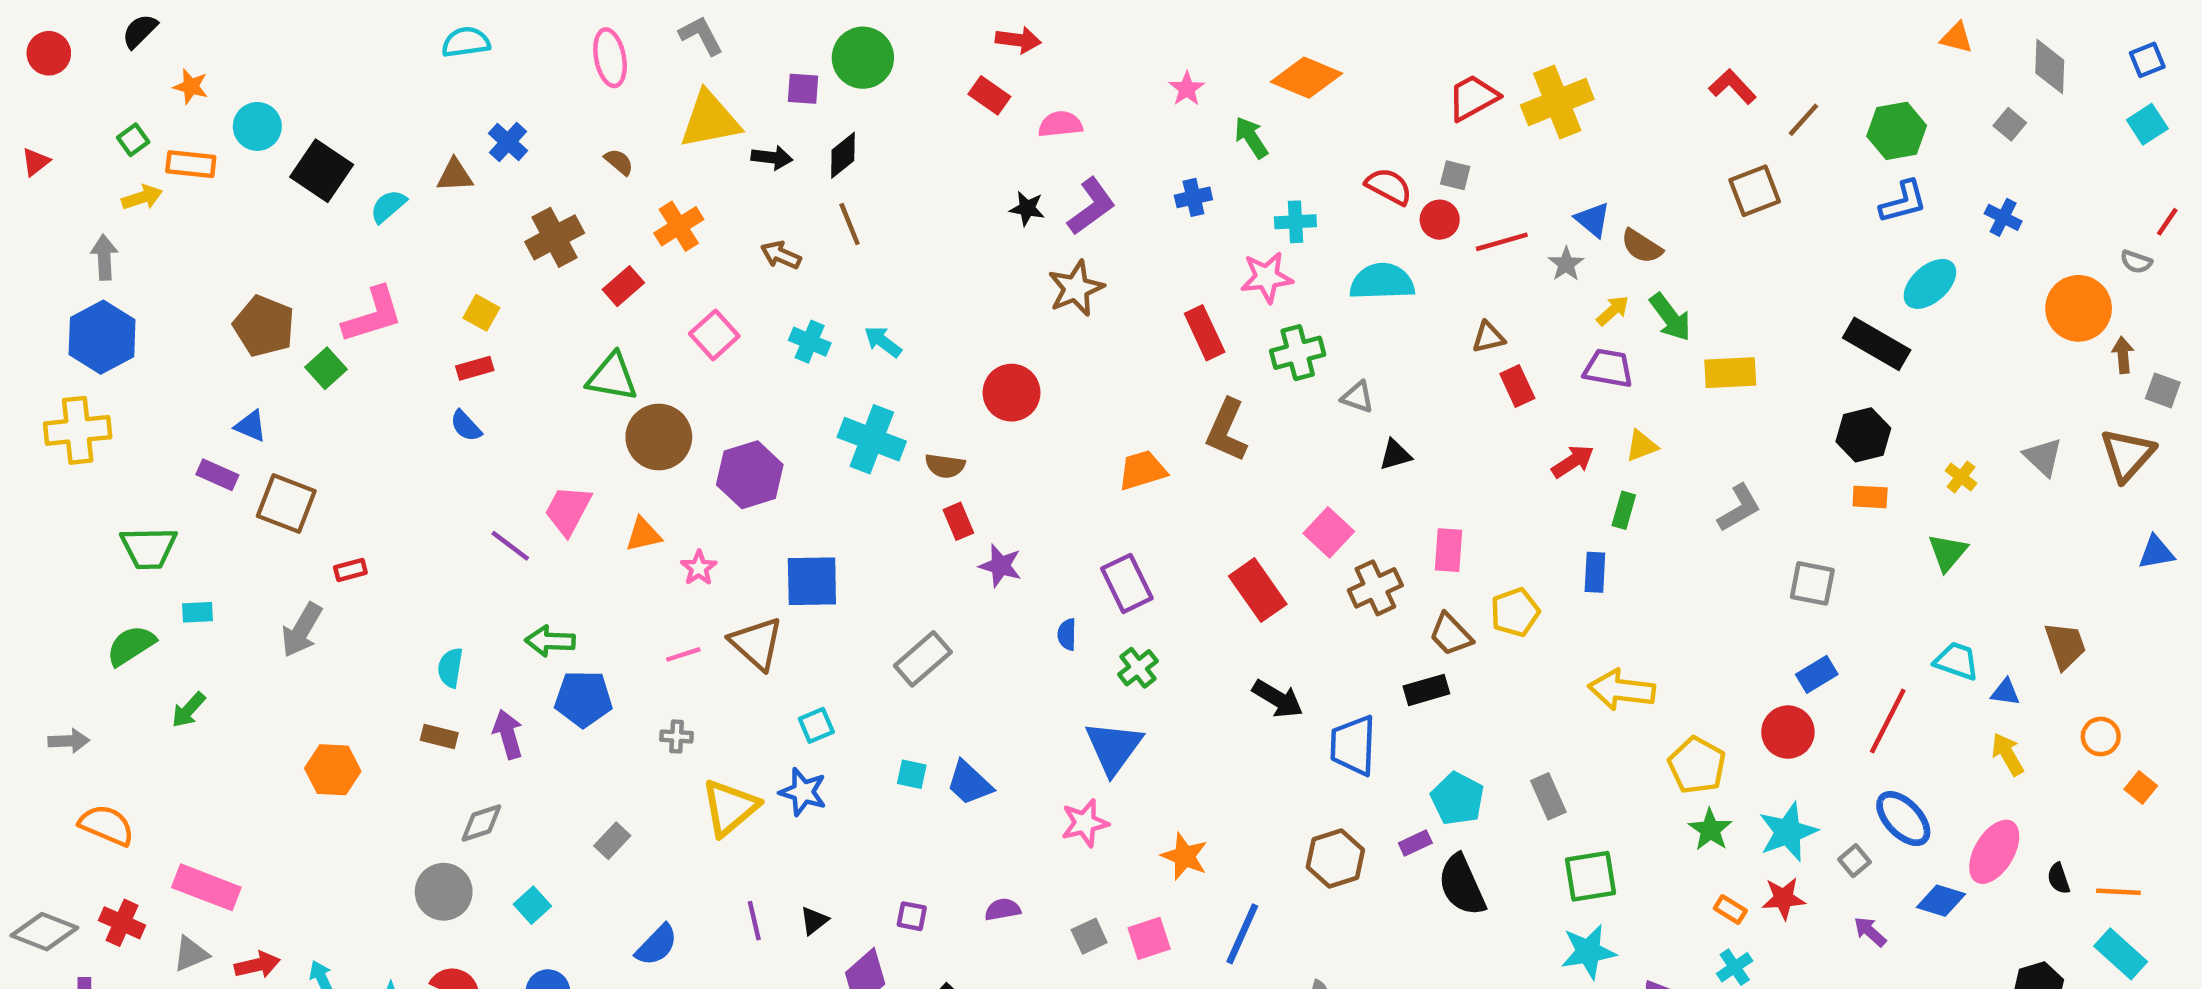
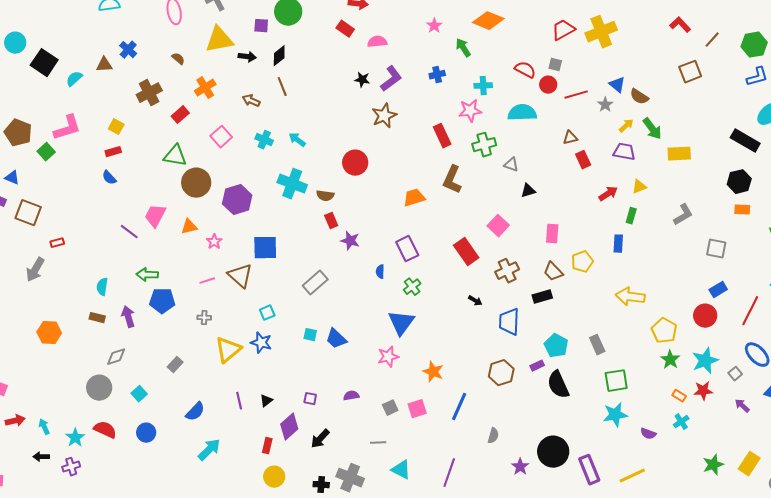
brown cross: (1375, 588) -> (507, 271), moved
black arrow: (1278, 699) -> (475, 301), size x0.6

